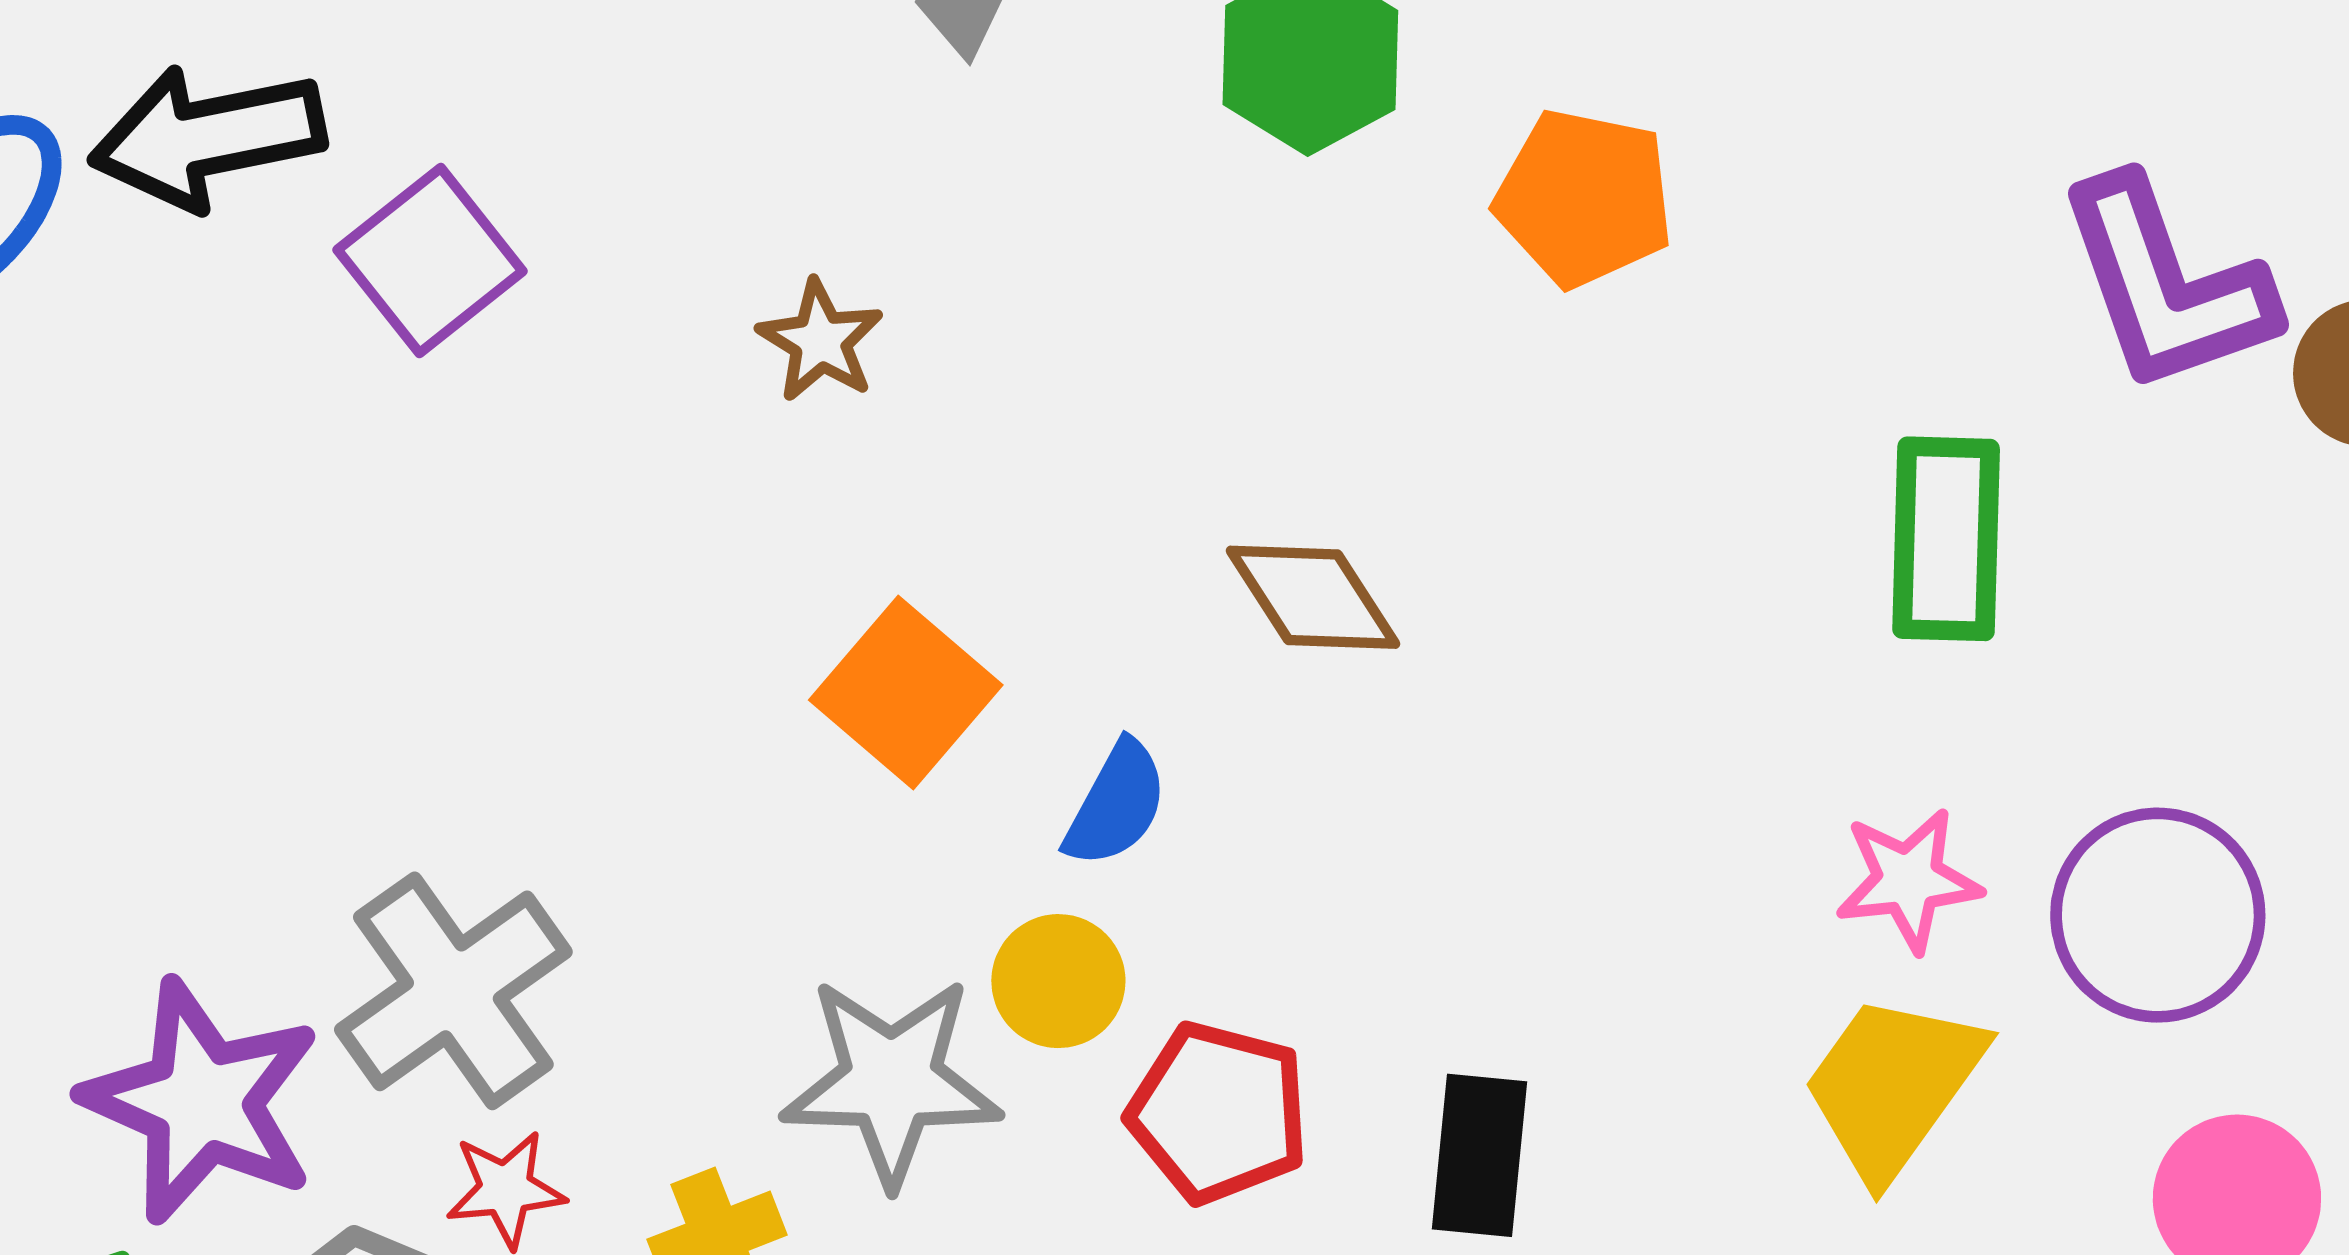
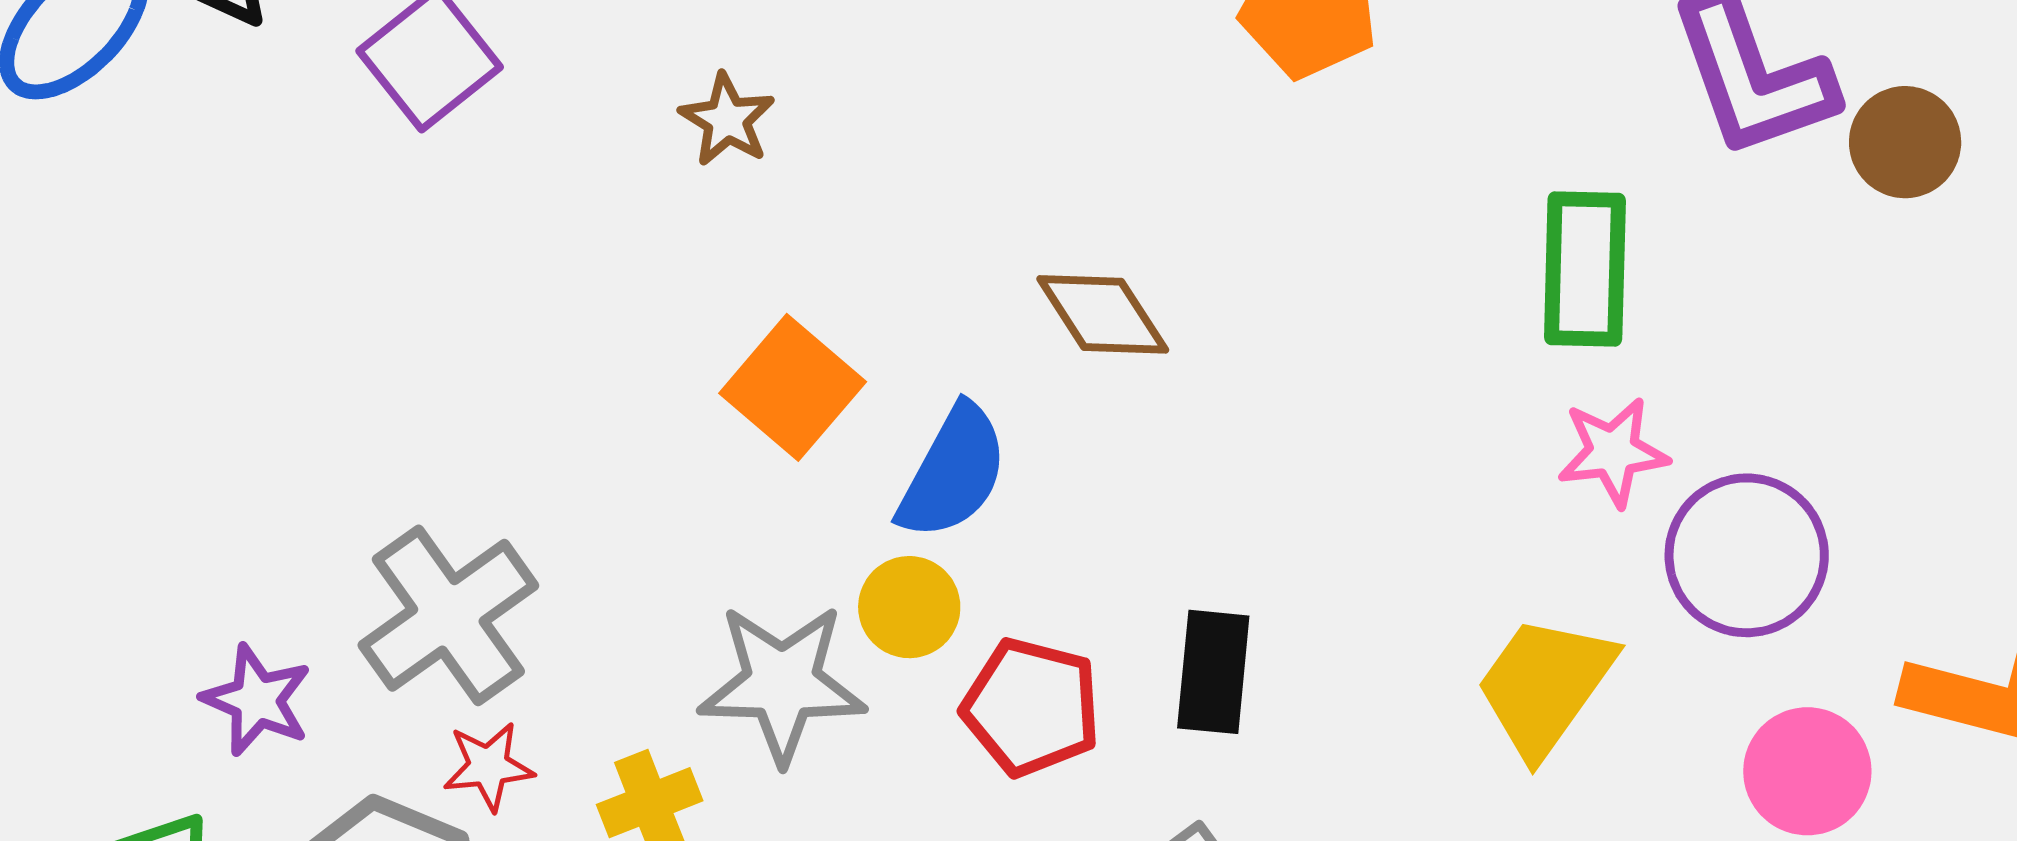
blue semicircle: (1116, 804) -> (953, 472), size x1.4
pink star: (1908, 880) -> (1613, 452), moved
purple star: (202, 1102) -> (257, 700), size x0.6
black rectangle: (1479, 1155) -> (1213, 672), moved

